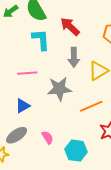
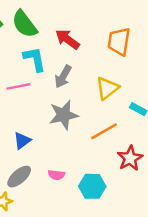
gray arrow: (74, 57) -> (63, 76), moved, turned 36
pink line: (27, 73) -> (18, 86), moved
pink semicircle: (48, 138) -> (56, 175), turned 136

